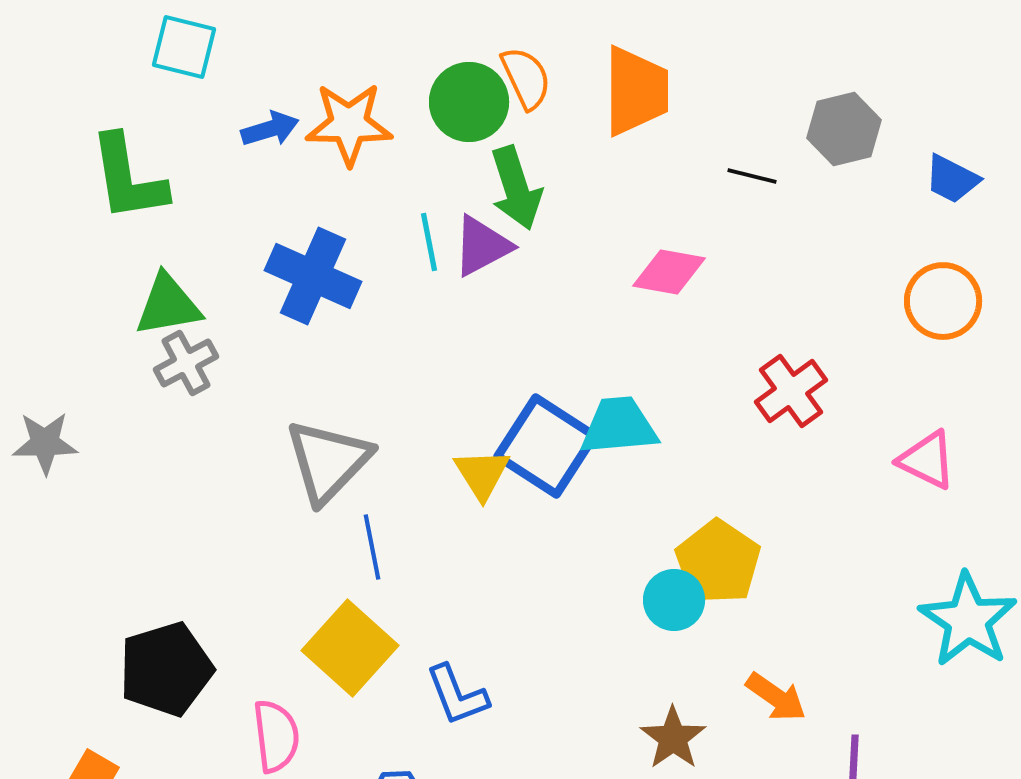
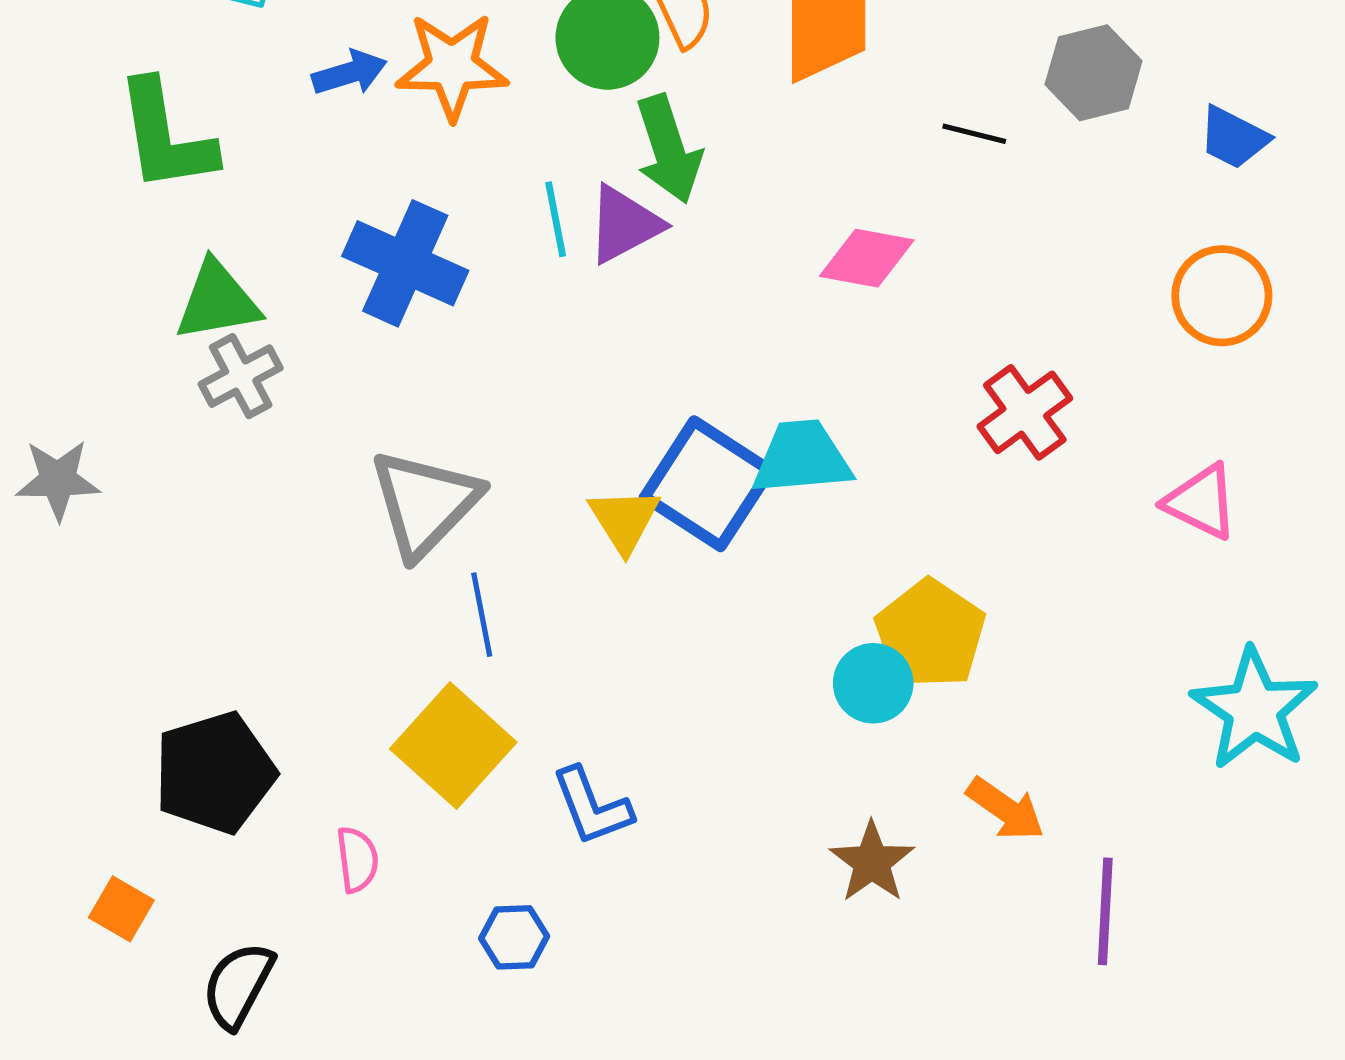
pink semicircle: (276, 736) -> (357, 860), size x0.7

